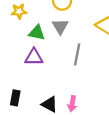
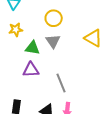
gray line: (77, 54) -> (61, 83), moved, turned -30

